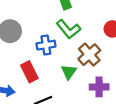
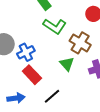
blue cross: (46, 45) -> (26, 52), moved

